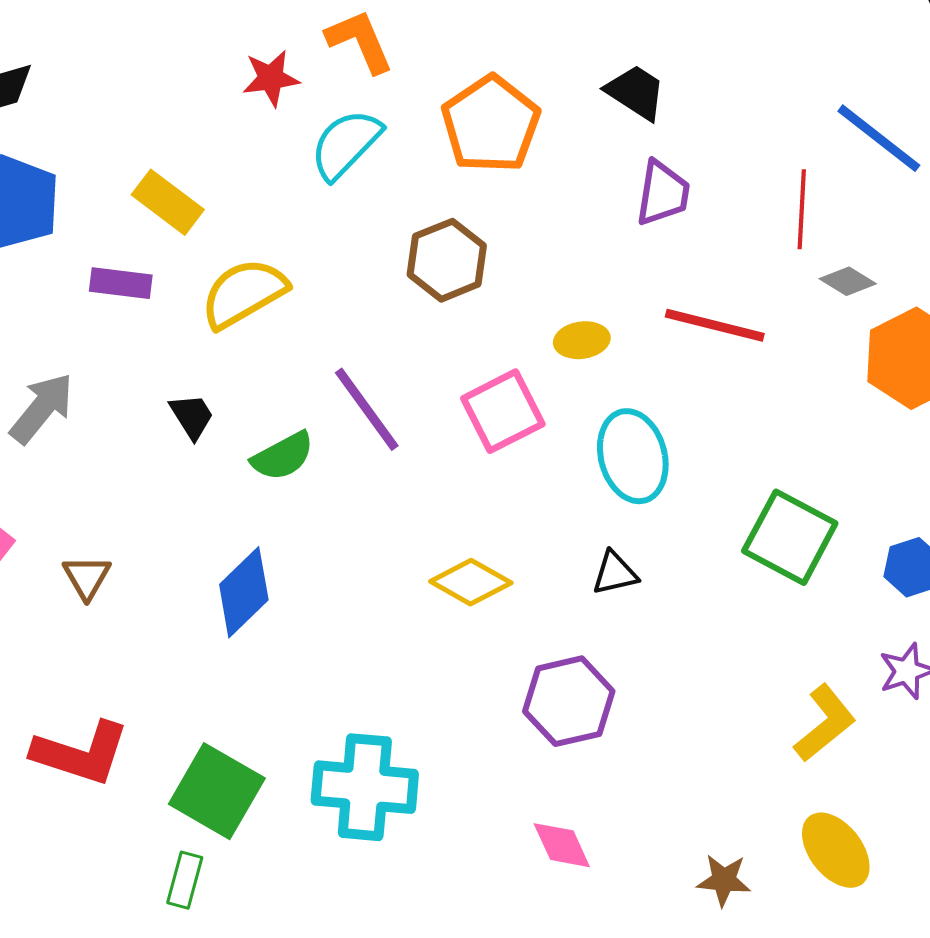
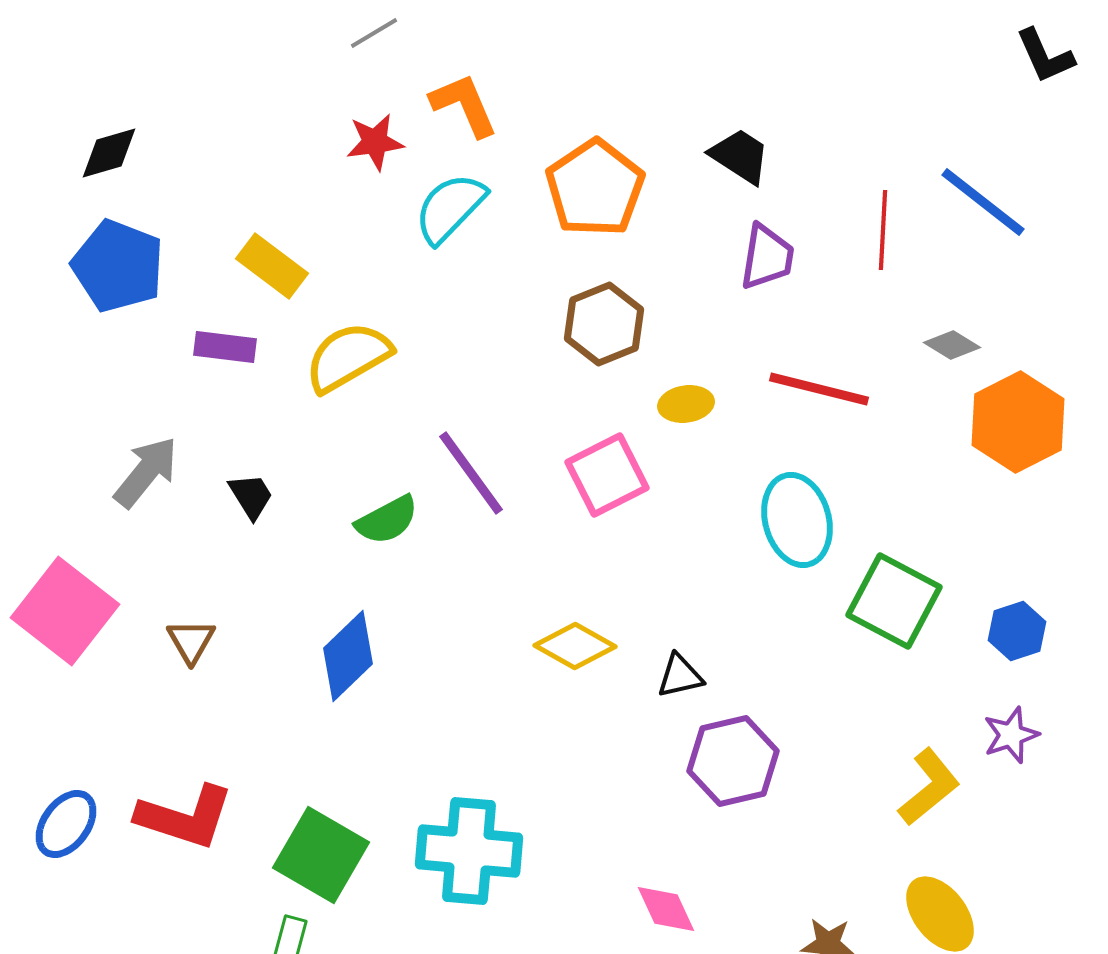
red line: (802, 209) -> (883, 230), moved
brown hexagon: (447, 260) -> (604, 324), moved
black trapezoid: (192, 416) -> (251, 496), moved
cyan ellipse: (633, 456) -> (797, 520), moved
black triangle: (615, 573) -> (680, 676), moved
purple hexagon: (569, 701) -> (733, 761), moved

